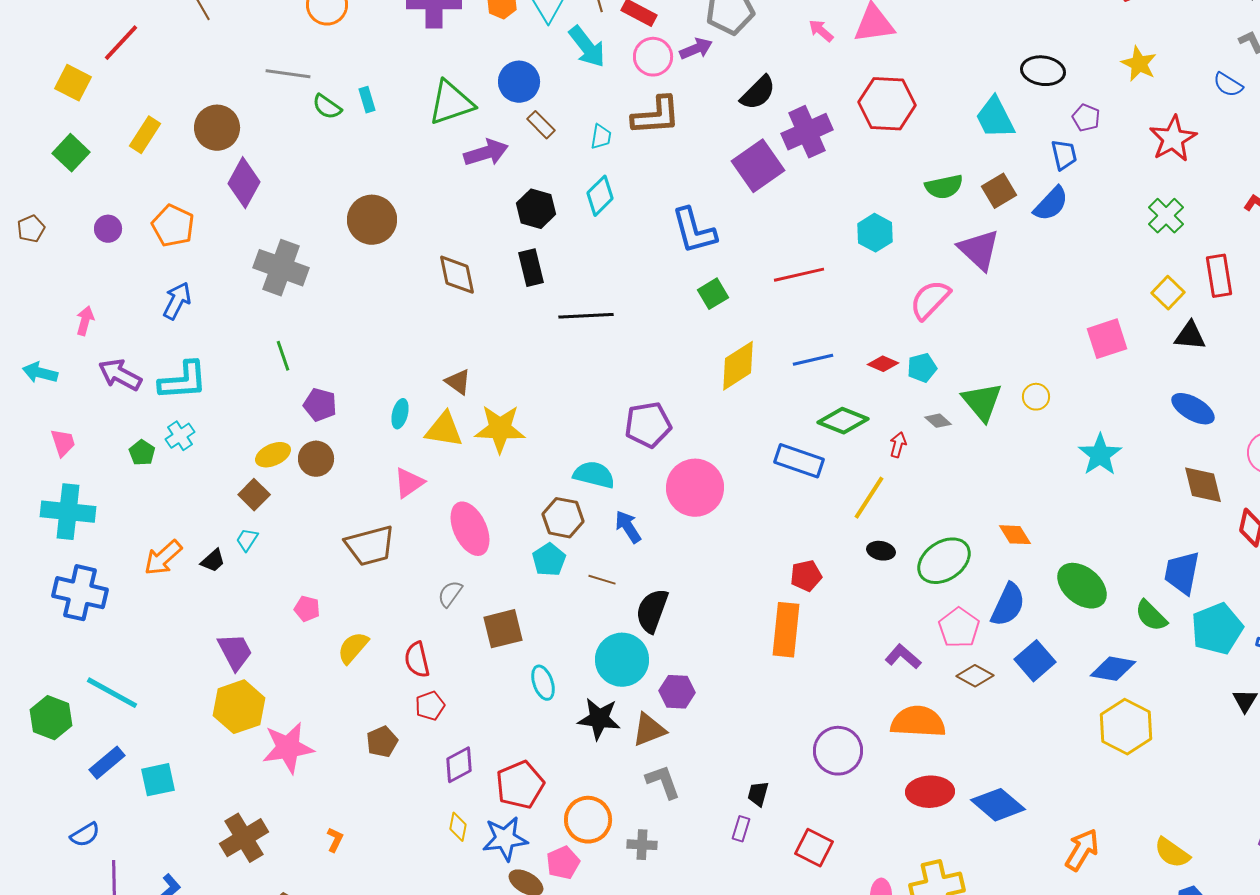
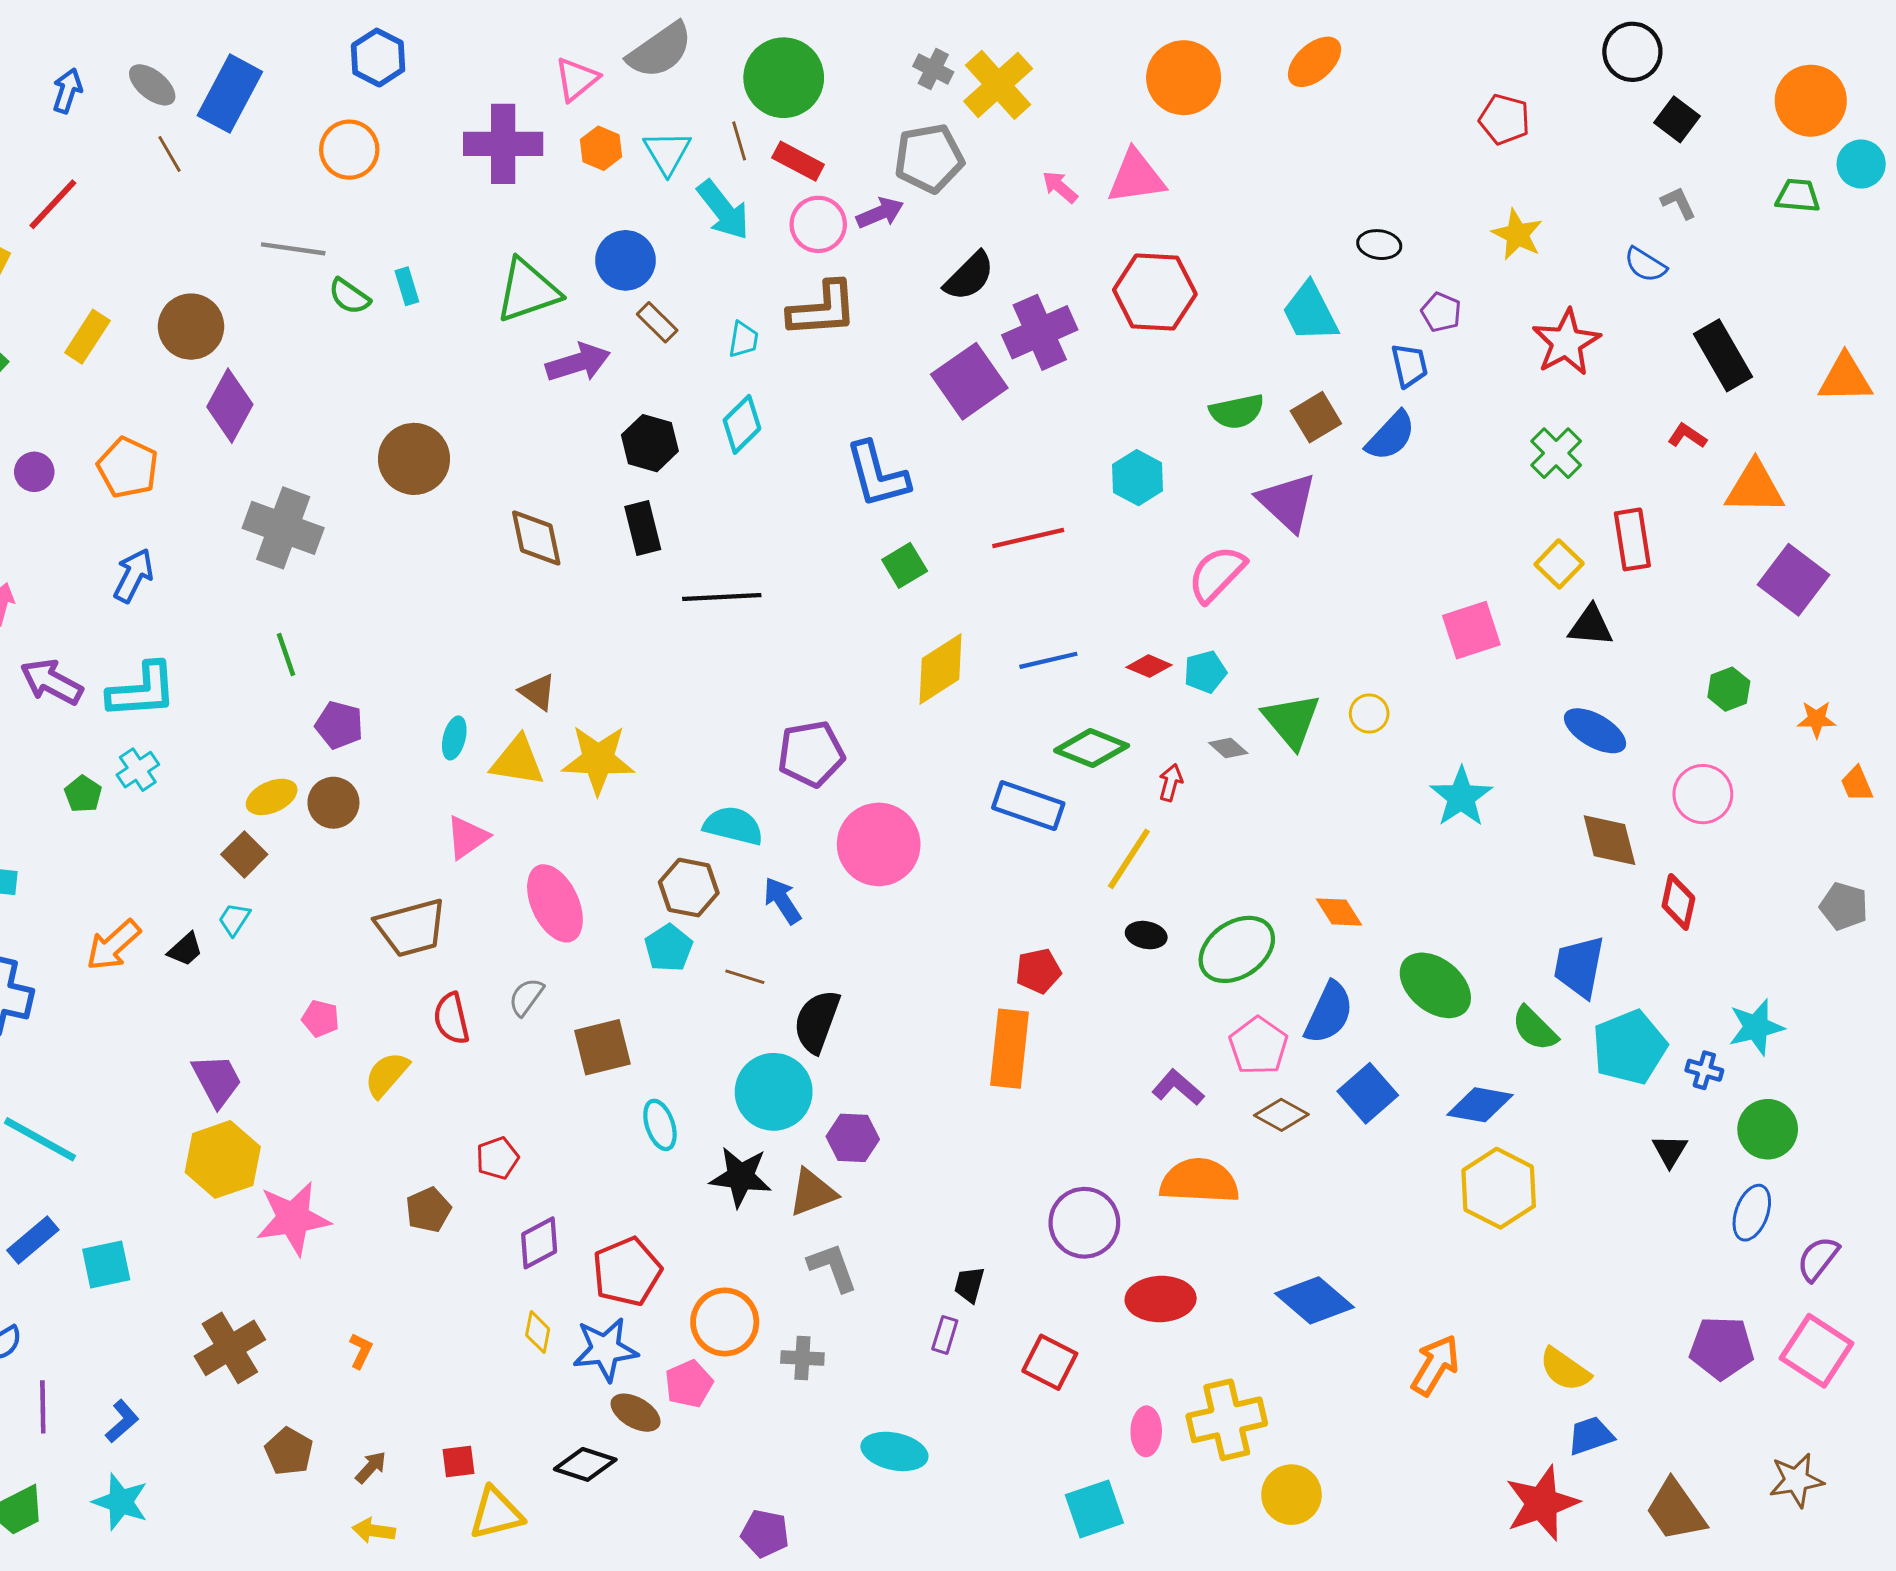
black ellipse: (1043, 71) -> (1379, 245), size x0.7
red semicircle: (417, 660) -> (451, 1018), moved
red ellipse: (930, 792) -> (1161, 1299), moved

